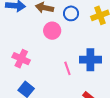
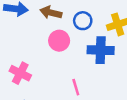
blue cross: (90, 60) -> (101, 50), moved

